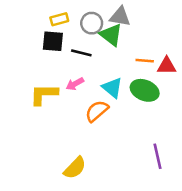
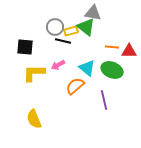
yellow rectangle: (59, 19) -> (71, 31), moved
gray circle: (92, 23) -> (55, 27), moved
black square: (53, 41) -> (25, 47), moved
purple line: (158, 156) -> (104, 100), moved
yellow semicircle: (75, 168) -> (34, 119), moved, turned 114

